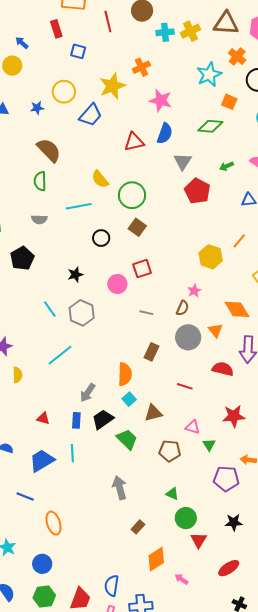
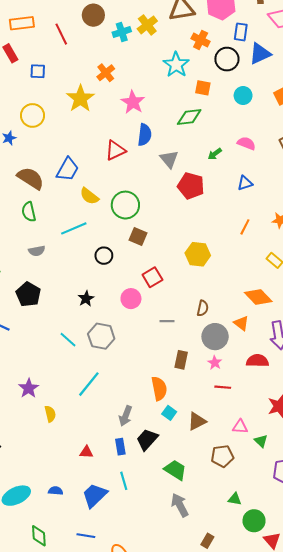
pink star: (161, 100) -> (133, 102), turned 30
blue trapezoid: (91, 115) -> (68, 169), moved
yellow hexagon: (211, 257) -> (198, 254), moved
pink star: (194, 291) -> (215, 363), moved
green trapezoid: (127, 439) -> (175, 470), moved

